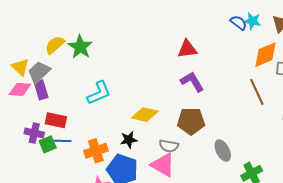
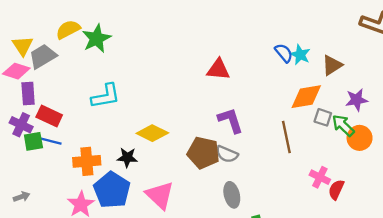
purple L-shape: (192, 82) -> (230, 120), moved
purple rectangle: (41, 90) -> (28, 94), moved
gray semicircle: (169, 146) -> (227, 154), moved

